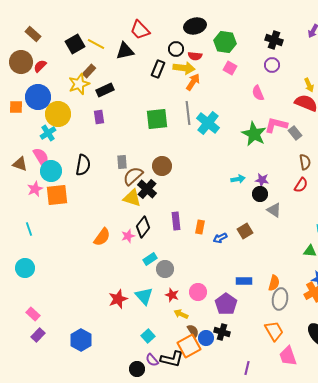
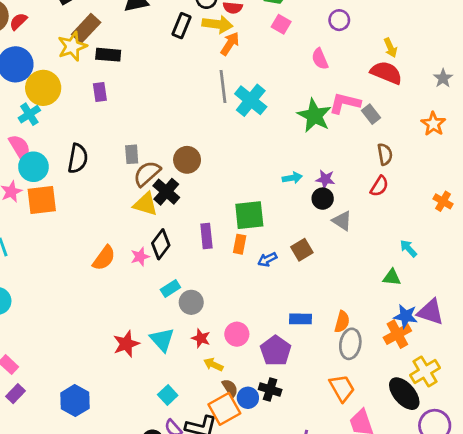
brown rectangle: (89, 71) -> (86, 28), size x1.5
black rectangle: (105, 90) -> (108, 55), turned 30
green square: (157, 119) -> (249, 215), moved

